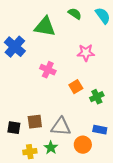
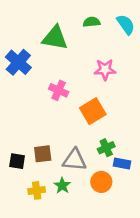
green semicircle: (75, 14) -> (92, 22), turned -40
orange square: (76, 87) -> (93, 111), size x1.5
green cross: (97, 97) -> (106, 148), moved

